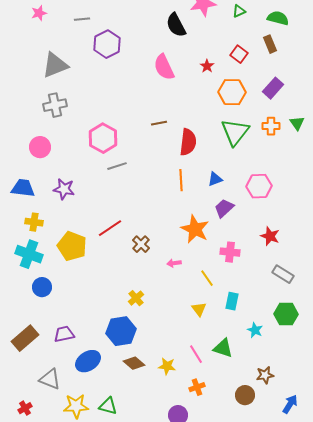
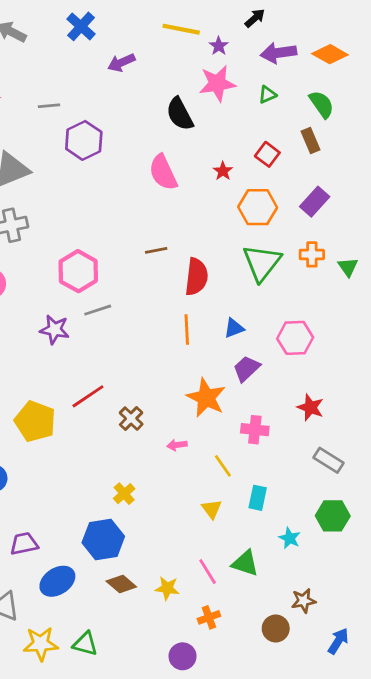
green semicircle: (278, 18) -> (322, 104), turned 40
green triangle: (297, 123) -> (348, 267), moved
purple star: (64, 189) -> (55, 330), moved

